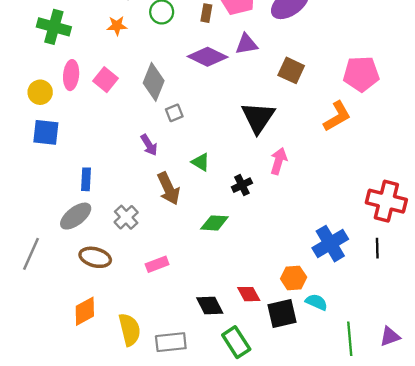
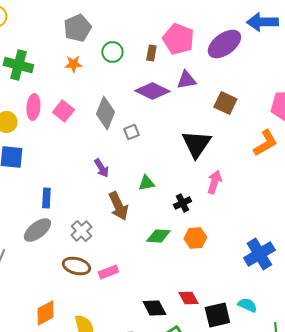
gray square: (174, 113) -> (131, 132), moved
green triangle: (201, 162) -> (146, 183), turned -42
brown ellipse: (95, 257) -> (76, 266), moved
orange hexagon: (294, 278) -> (195, 238), moved

